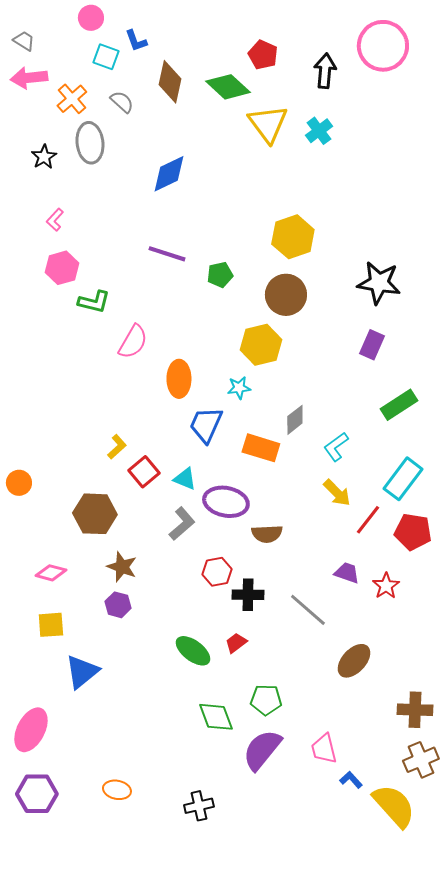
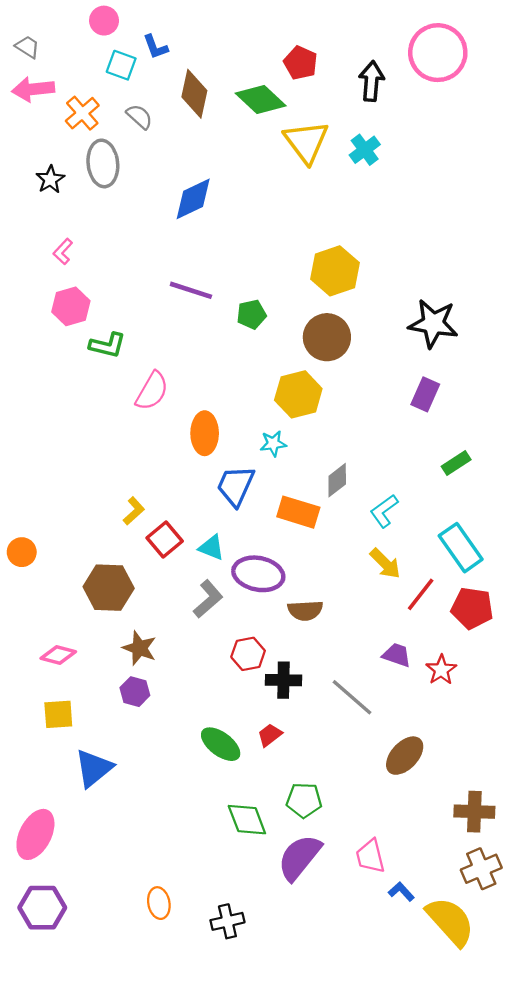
green rectangle: (399, 405) -> (456, 463), size x0.7
cyan rectangle: (403, 479) -> (461, 548), turned -72
orange ellipse: (117, 790) -> (159, 903), moved, turned 68

